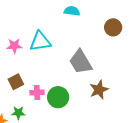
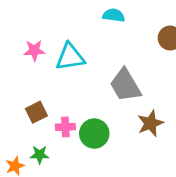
pink star: (14, 46) -> (34, 50), moved

